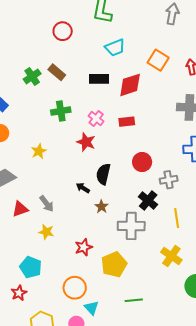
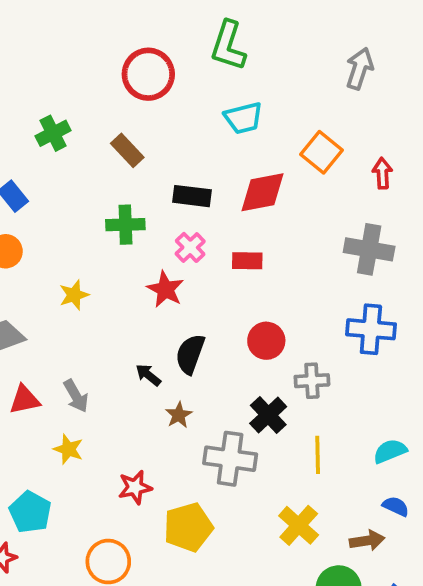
red circle: (63, 31) -> (148, 74), size x1.4
green cross: (32, 76) -> (53, 133), moved
black rectangle: (99, 79) -> (192, 196), moved

